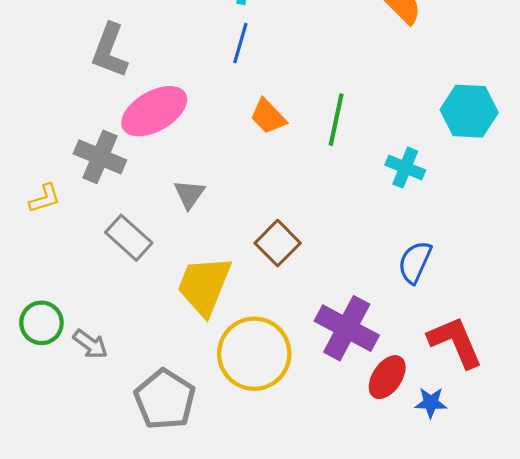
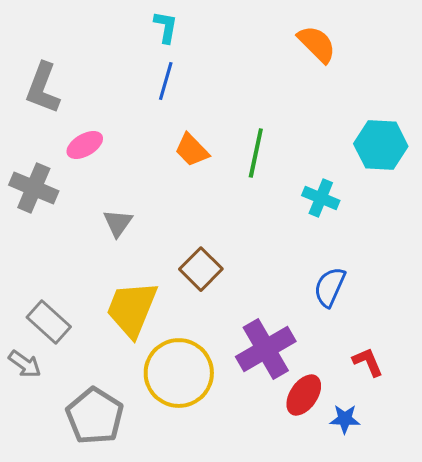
pink ellipse: (154, 111) -> (85, 145), size x0.6
gray rectangle: (129, 238) -> (49, 322), moved
purple cross: (347, 328) -> (266, 349), turned 32
red L-shape: (455, 342) -> (368, 362), size x0.6

